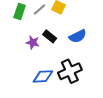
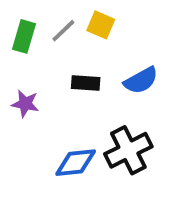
black rectangle: (50, 36) -> (86, 83), turned -32
purple star: (33, 42) -> (25, 104), moved

